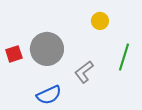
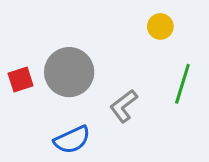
yellow circle: (100, 21) -> (160, 26), moved

